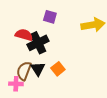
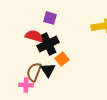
purple square: (50, 17) -> (50, 18), moved
orange square: (58, 69) -> (62, 59), moved

